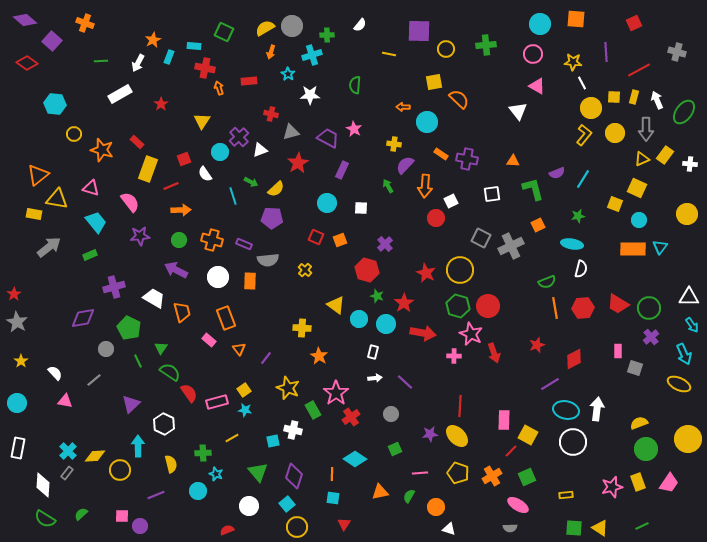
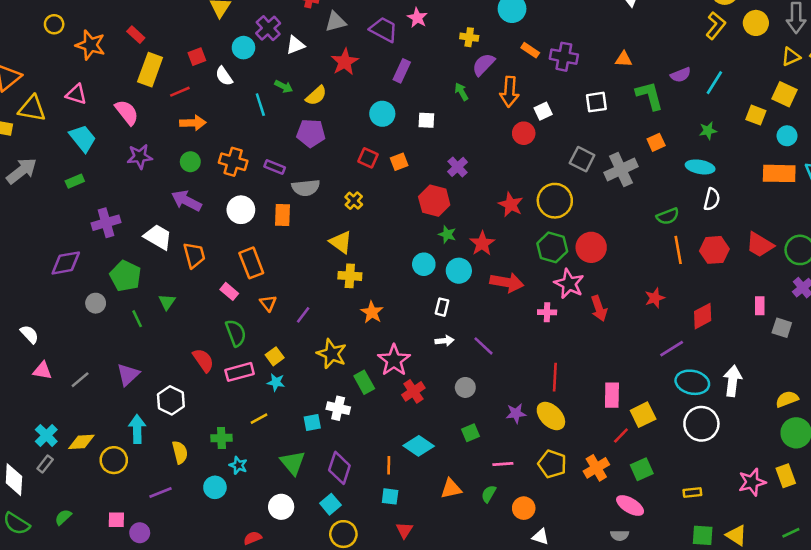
yellow triangle: (336, 305) -> (341, 242), moved
green semicircle: (170, 372) -> (236, 333), moved, turned 35
gray line: (94, 380) -> (80, 380), moved
yellow square: (528, 435) -> (643, 415), turned 36

